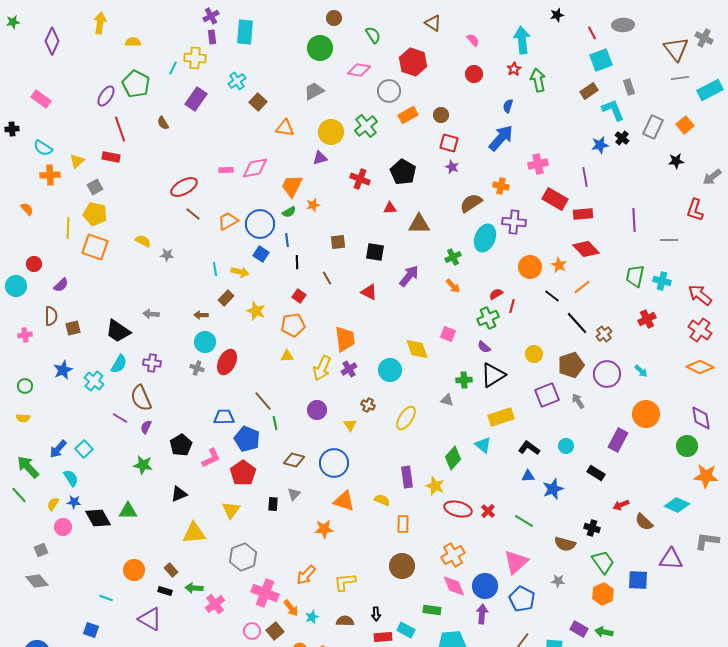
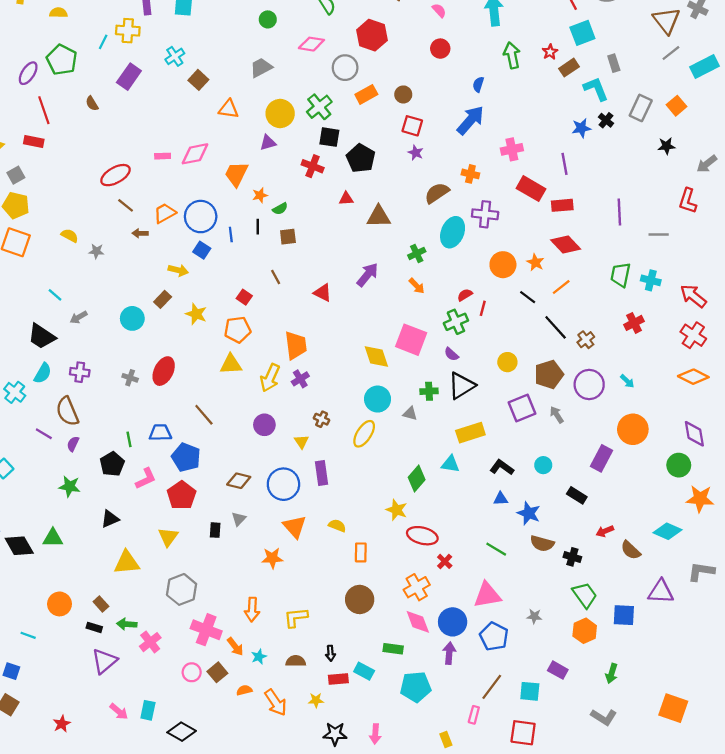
green circle: (320, 48) -> (268, 19), size x0.6
red star: (514, 69) -> (550, 52), moved
gray line: (680, 78) -> (671, 53), turned -30
green semicircle: (289, 212) -> (280, 209), moved
black square: (375, 252) -> (329, 137), moved
black line: (297, 262) -> (258, 227), moved
cyan line: (215, 269) -> (55, 295), moved, turned -40
gray arrow: (151, 314) -> (79, 317), turned -35
brown arrow: (201, 315) -> (140, 233), moved
pink square: (448, 334) -> (411, 340), size x1.8
cyan circle: (205, 342) -> (132, 318), moved
yellow triangle: (287, 356) -> (231, 364), size x1.5
cyan circle: (390, 370) -> (378, 399), moved
green line: (275, 423) -> (129, 439), moved
cyan triangle: (483, 445) -> (450, 464), turned -30
purple rectangle: (407, 477) -> (322, 473), moved
blue star: (553, 489) -> (529, 513), turned -30
orange triangle: (344, 501) -> (295, 527), turned 30
red cross: (488, 511) -> (445, 561), moved
brown semicircle: (565, 544) -> (542, 544), moved
pink triangle: (516, 562) -> (487, 595), turned 32
orange arrow: (306, 575) -> (252, 610), turned -40
purple triangle: (150, 619) -> (104, 661), moved, turned 50
green arrow: (604, 632) -> (612, 673), moved, turned -84

